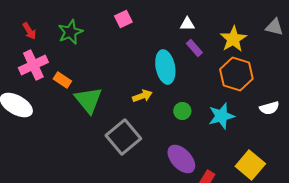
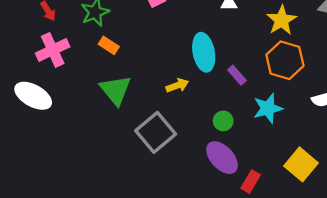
purple rectangle: (194, 48) -> (237, 75), moved
orange rectangle: (62, 80) -> (109, 45), moved
green circle: (182, 111) -> (223, 121), moved

